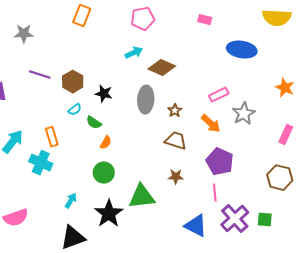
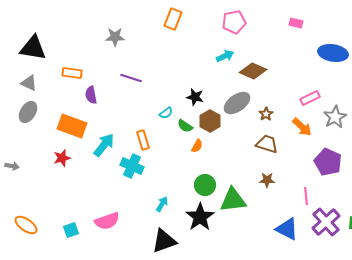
brown hexagon: (73, 82) -> (210, 121), moved
gray ellipse: (146, 100) -> (237, 103), turned 52
purple pentagon: (220, 162) -> (328, 162), moved
green circle: (104, 173) -> (205, 185), moved

